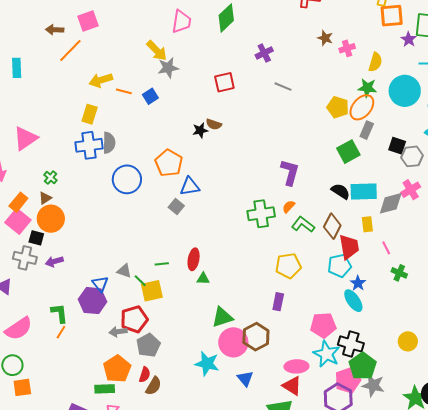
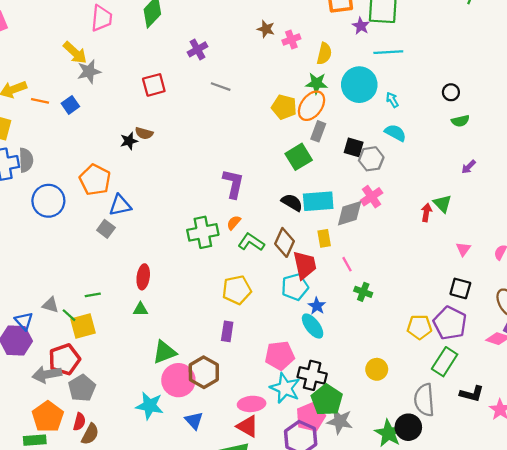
red ellipse: (194, 259) -> (143, 277), moved
gray arrow: (118, 332) -> (47, 374), size x1.4

